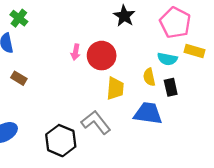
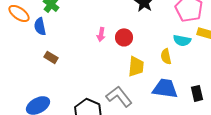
red circle: (102, 56) -> (124, 37), size x0.7
black rectangle: (171, 87) -> (197, 93), moved

